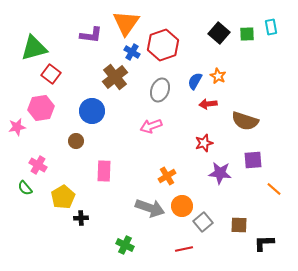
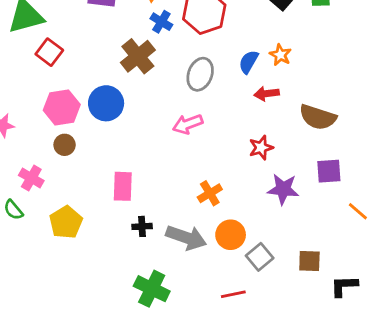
pink hexagon: (41, 108) -> (62, 107), moved
brown circle: (76, 141) -> (65, 145), moved
black cross: (81, 218) -> (142, 226), moved
green cross: (125, 245) -> (152, 289), size x1.4

